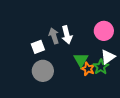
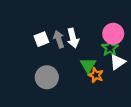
white square: (38, 47) -> (41, 39), moved
green star: (101, 67) -> (110, 48), moved

